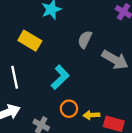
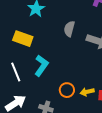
cyan L-shape: (60, 77) -> (41, 66), moved

